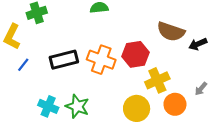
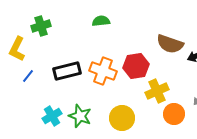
cyan cross: (48, 106) -> (52, 116), turned 36
yellow circle: (137, 108) -> (122, 118), moved

